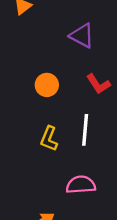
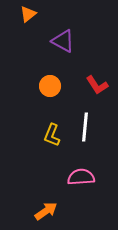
purple triangle: (82, 36) -> (63, 41), moved

